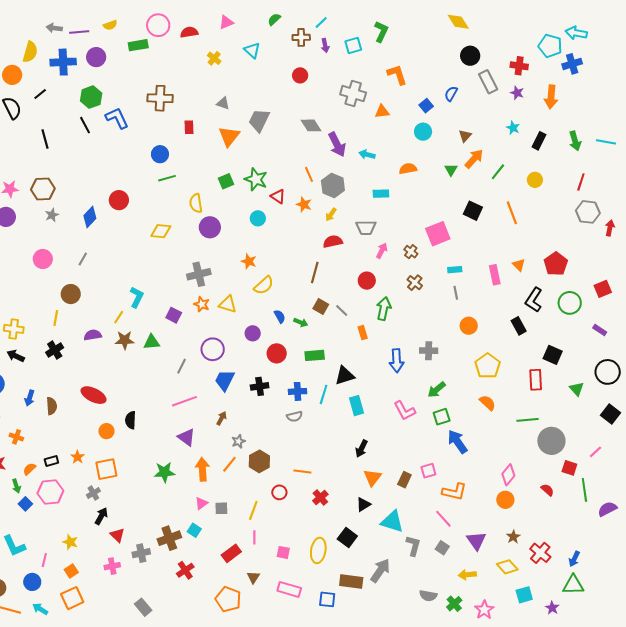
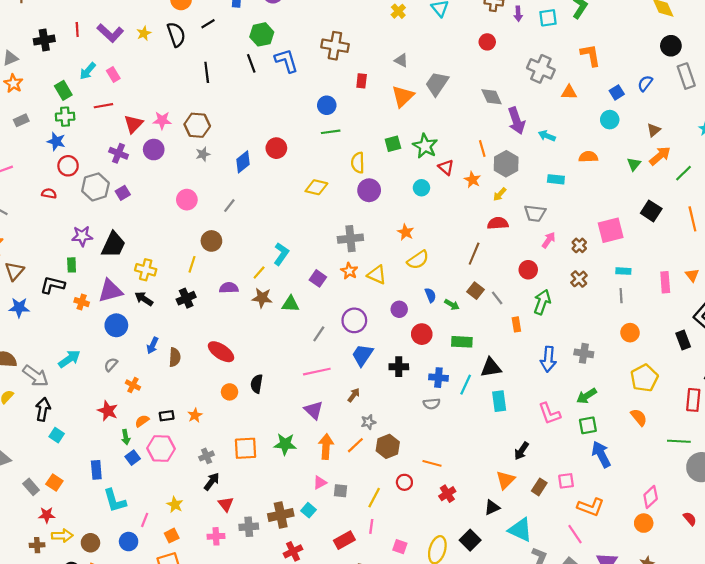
black arrow: (361, 449) -> (521, 451), moved
orange square: (106, 469) -> (246, 448), moved

